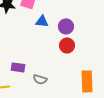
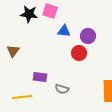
red circle: (67, 45) -> (79, 53), moved

